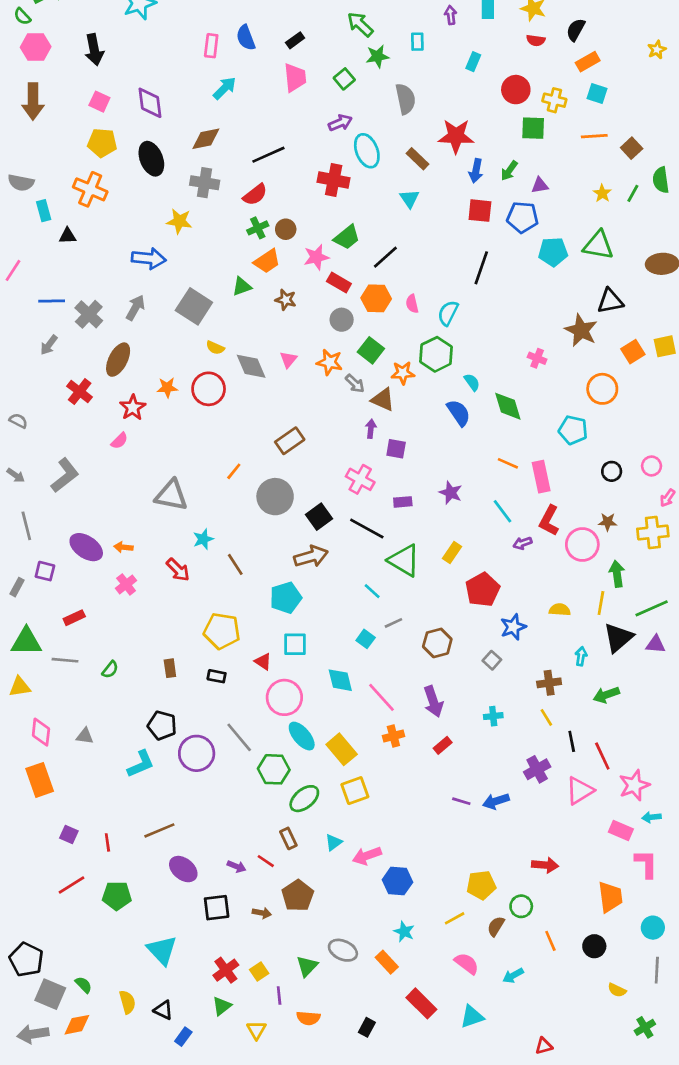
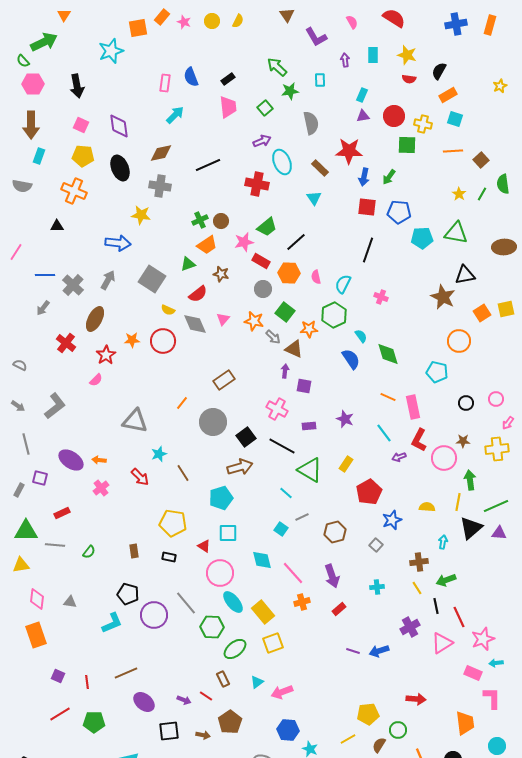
purple triangle: (540, 185) -> (363, 116), moved
red semicircle: (255, 195) -> (198, 294), moved
cyan rectangle: (44, 211) -> (39, 156), moved, turned 35
pink cross: (537, 358) -> (381, 297), moved
green arrow: (606, 695) -> (446, 580), moved
blue hexagon: (397, 881) -> (288, 730), moved

